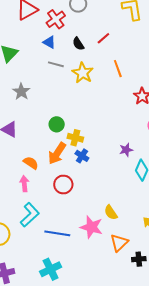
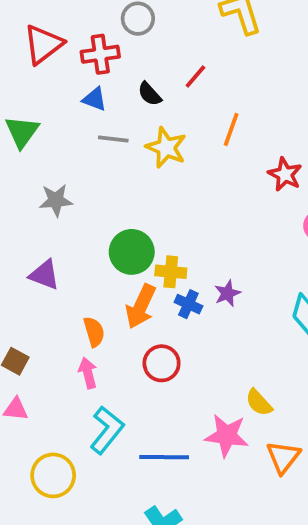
red cross: (56, 19) -> (100, 54), turned 36
orange line: (118, 69) -> (231, 129), turned 48
gray star: (21, 92) -> (56, 200), turned -30
green circle: (57, 124) -> (132, 252), size x1.5
purple star: (126, 150) -> (227, 293), moved
orange semicircle: (31, 163) -> (94, 332), turned 49

